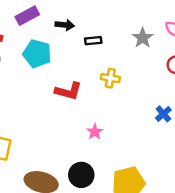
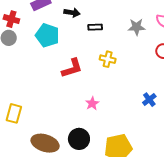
gray star: (143, 38) -> (137, 27), turned 30
red L-shape: (68, 91) -> (72, 68), turned -35
blue cross: (163, 114) -> (149, 100), moved

